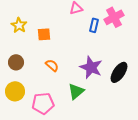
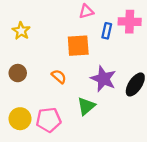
pink cross: (114, 17) -> (130, 22), turned 30
orange square: (44, 34) -> (78, 46), moved, size x1.5
yellow circle: (15, 91) -> (20, 119), moved

